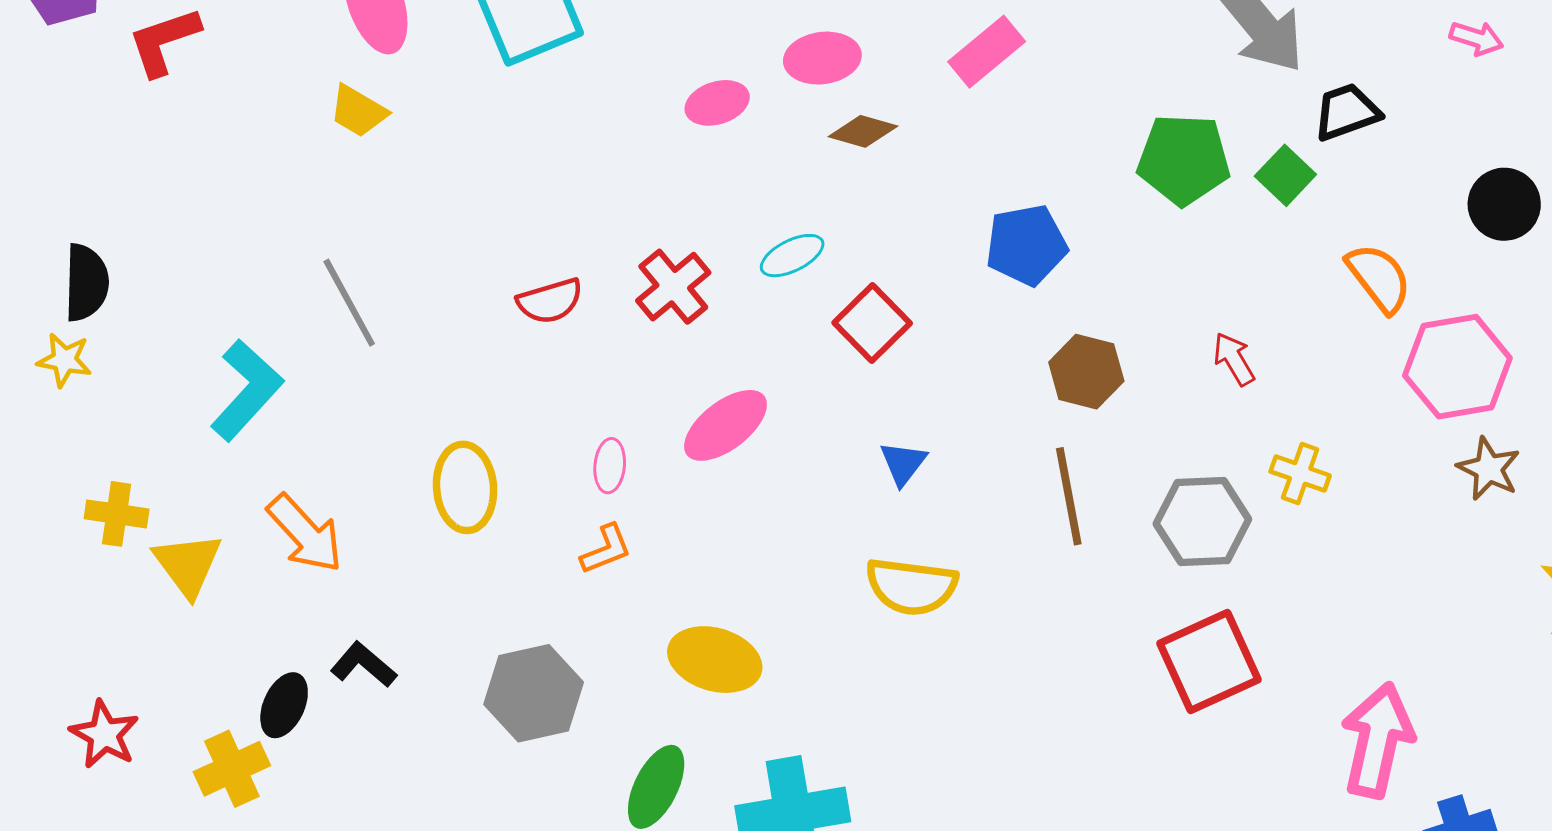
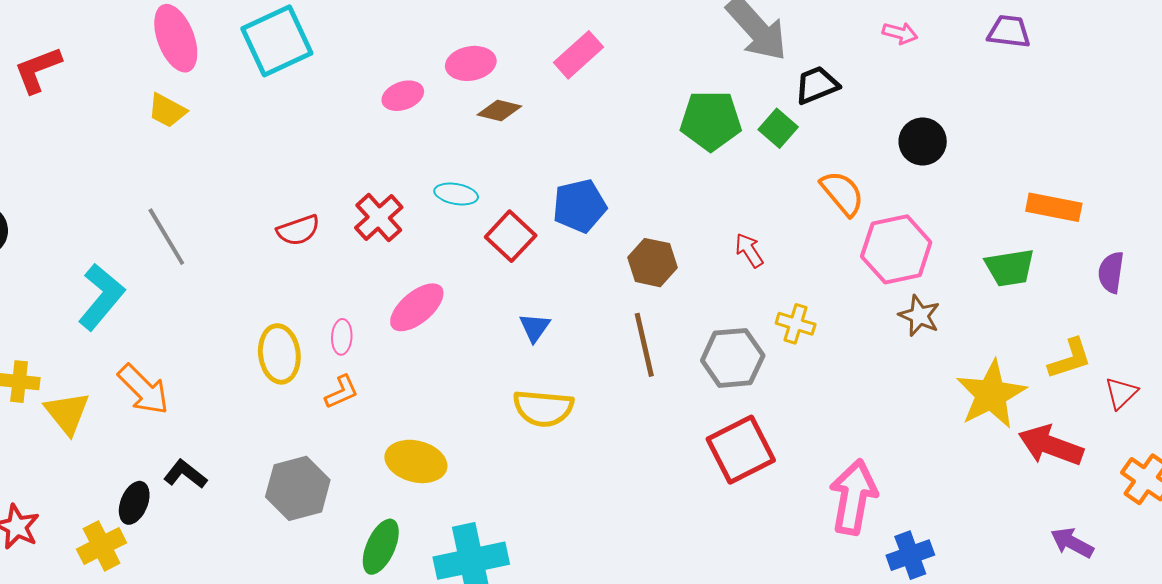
blue pentagon: (1026, 245) -> (580, 206), moved
cyan ellipse: (792, 256) -> (456, 194), turned 39
yellow ellipse: (465, 487) -> (279, 354), moved

